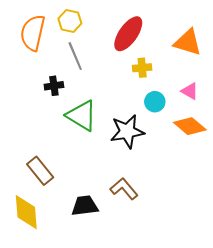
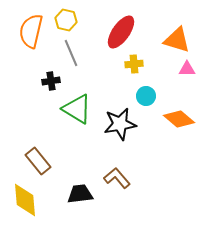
pink triangle: (190, 91) -> (187, 69), moved, turned -30

